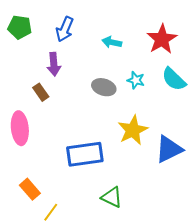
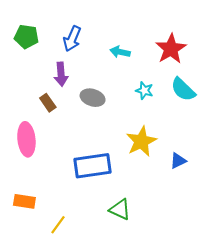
gray ellipse: (104, 87) -> (93, 98), moved
blue triangle: (169, 149) -> (178, 161), size x0.6
orange rectangle: (30, 189) -> (24, 201), moved, turned -40

